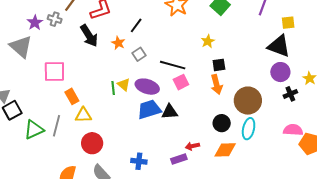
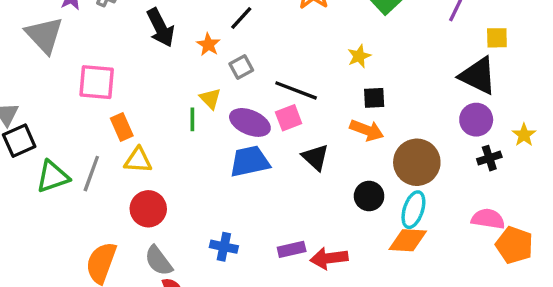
pink square: (181, 82) -> (289, 118), moved
orange arrow: (217, 84) -> (367, 130), turned -60
yellow triangle: (124, 85) -> (210, 99), moved
black triangle: (170, 112) -> (315, 157), moved, turned 42
red arrow: (192, 146) -> (329, 258), moved, size x1.5
orange diamond: (225, 150) -> (408, 240), moved

